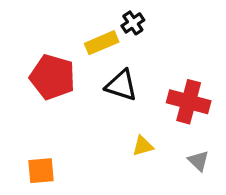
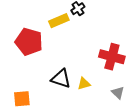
black triangle: (121, 85) -> (61, 79), moved

